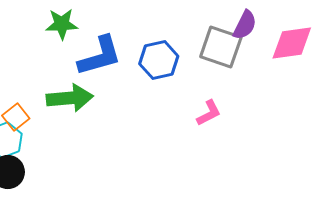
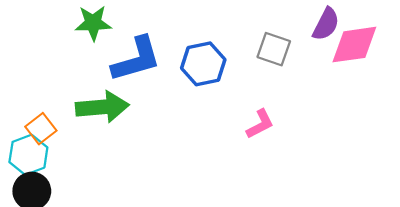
purple semicircle: (245, 25) -> (326, 24), moved
gray square: (221, 47) -> (274, 49), size x0.7

